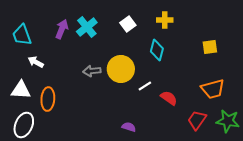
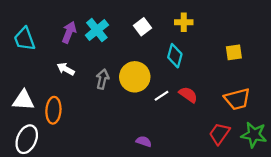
white arrow: (36, 62) -> (66, 69), moved
gray arrow: (92, 71) -> (102, 79), turned 108
red semicircle: (169, 98) -> (188, 95), moved

